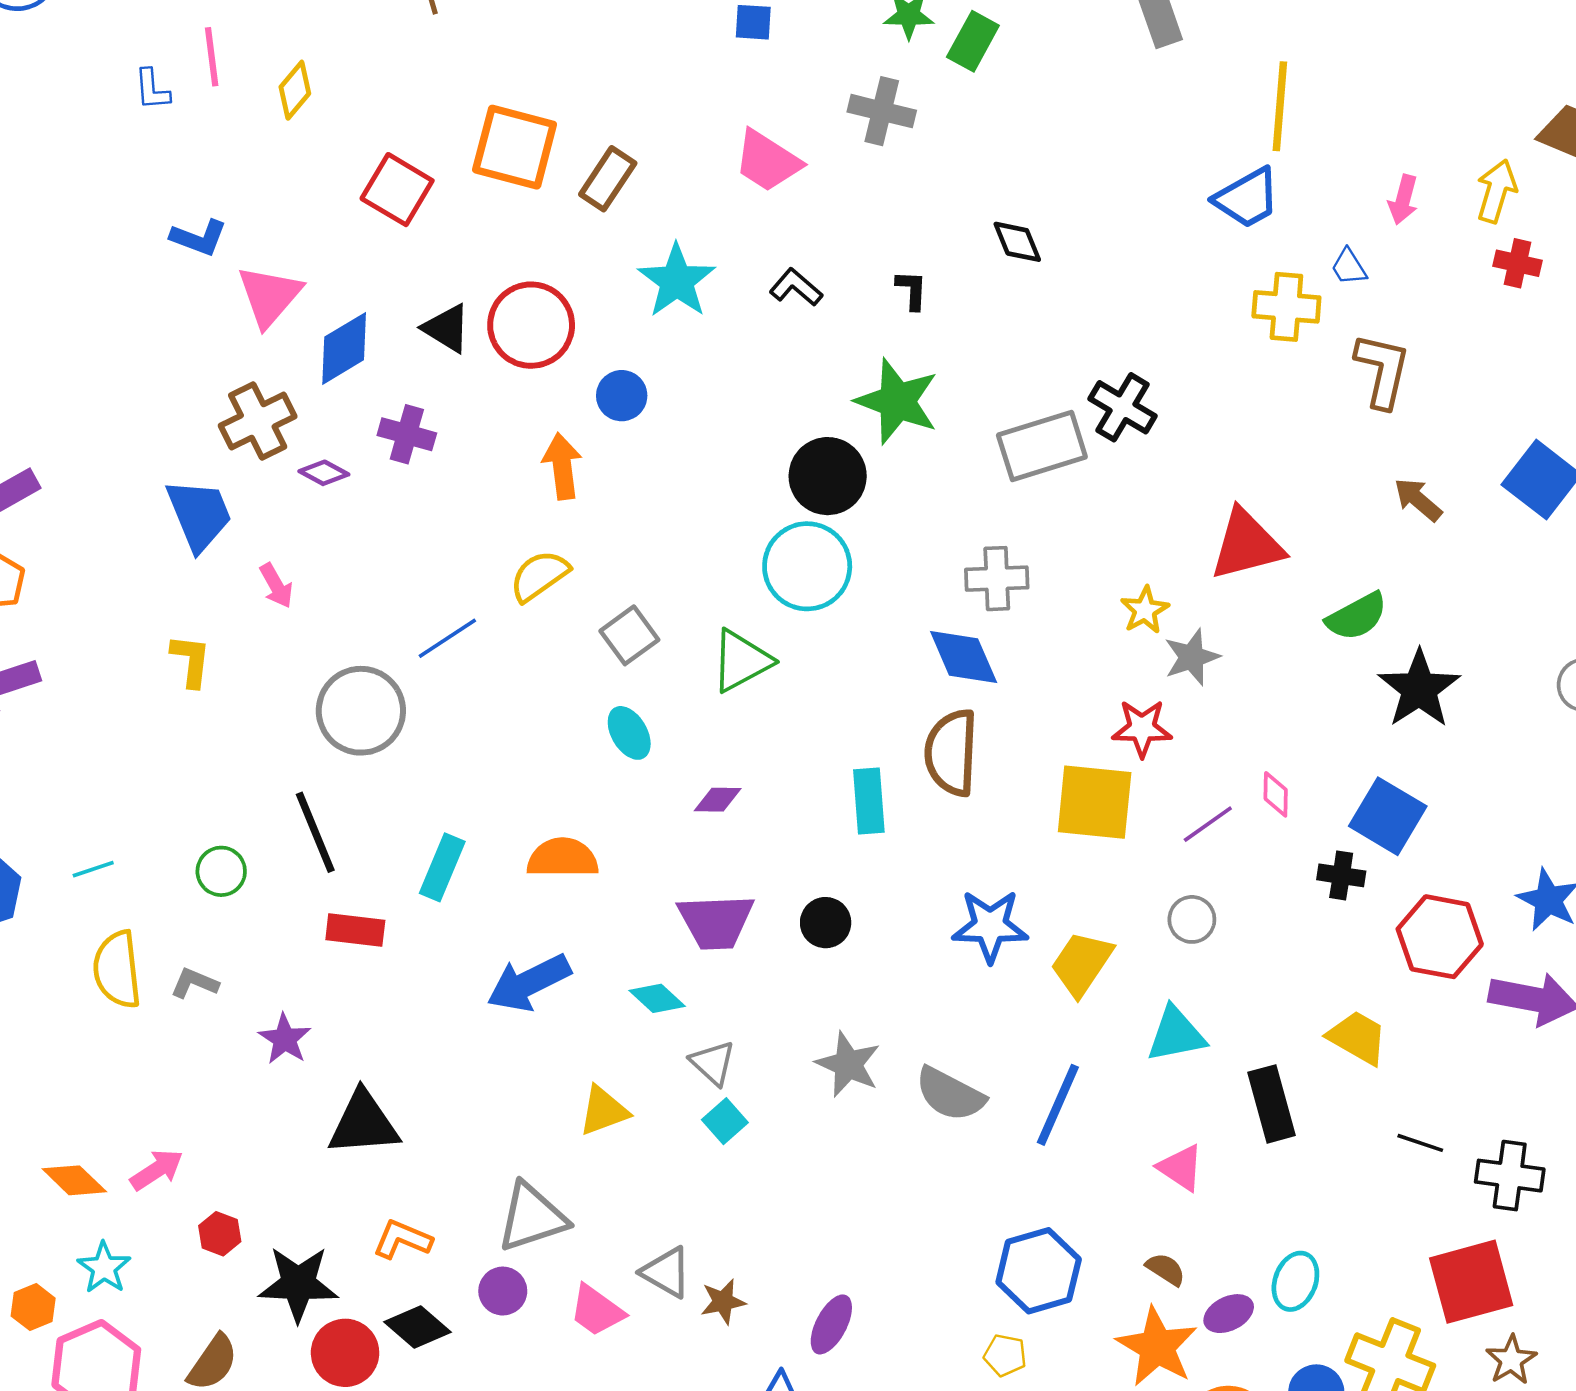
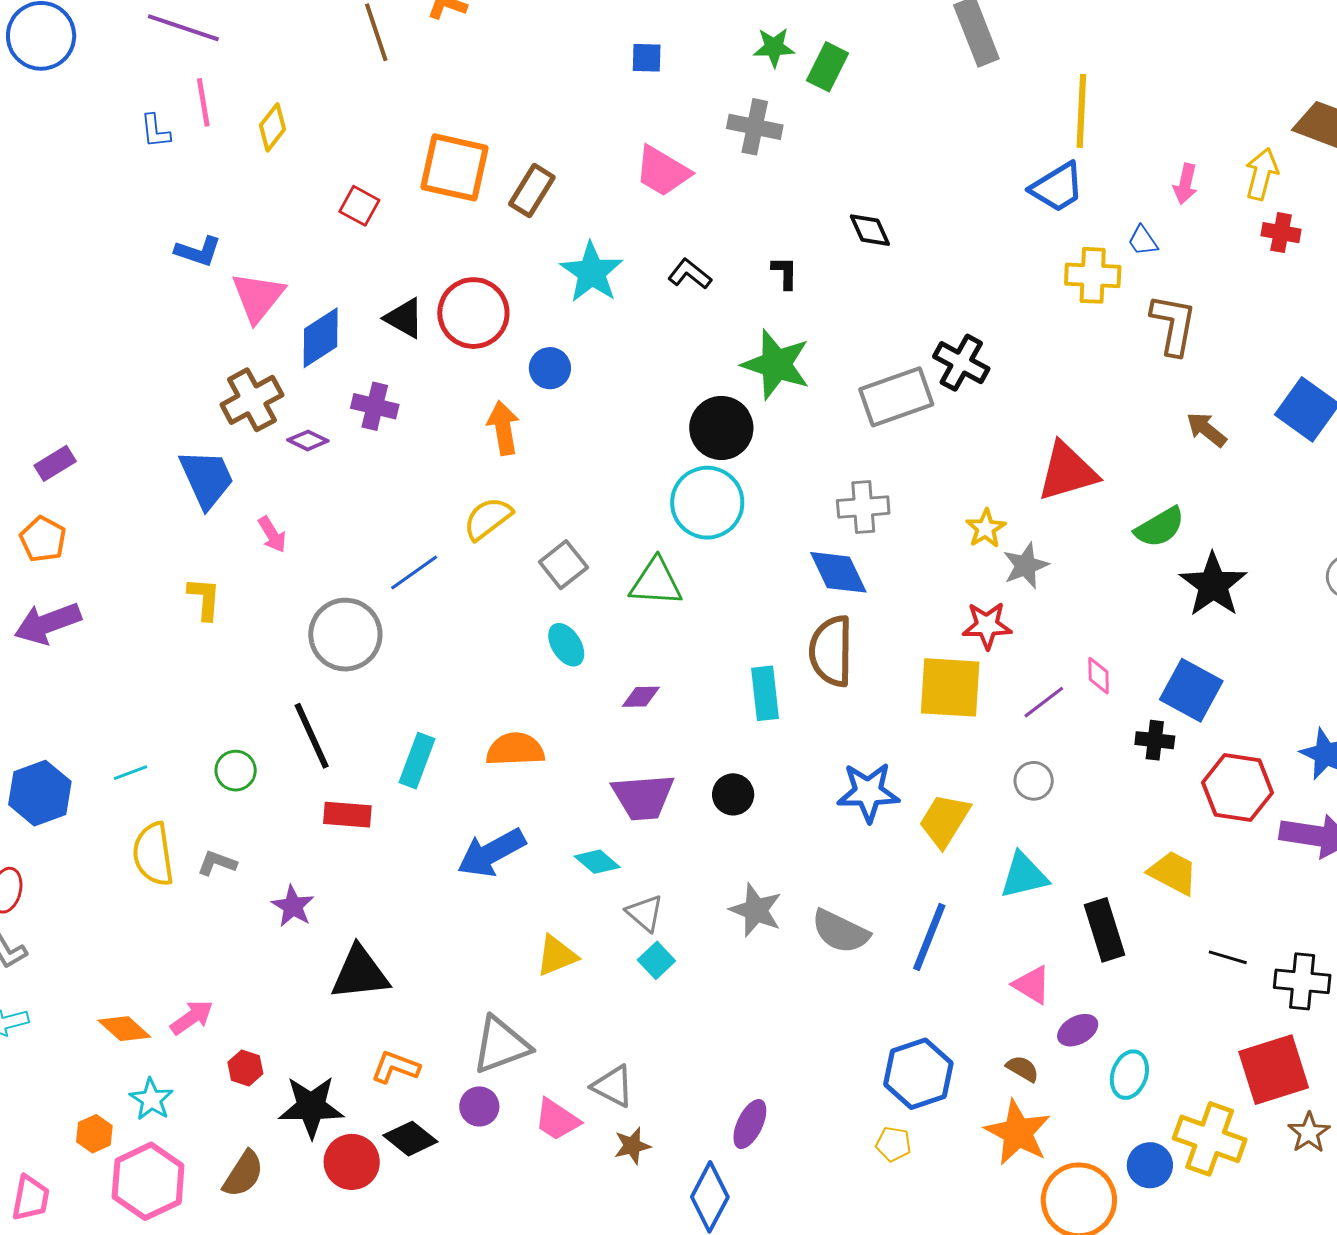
red square: (397, 190) -> (359, 206), size x0.7
green triangle: (741, 661) -> (656, 582), turned 34
brown star: (723, 1302) -> (632, 1146), moved
purple ellipse: (1229, 1314) -> (1078, 1030), moved

